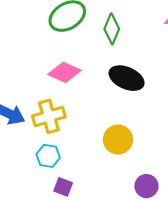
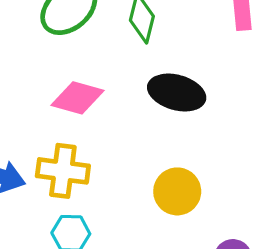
yellow cross: (49, 116) -> (63, 171), turned 32

